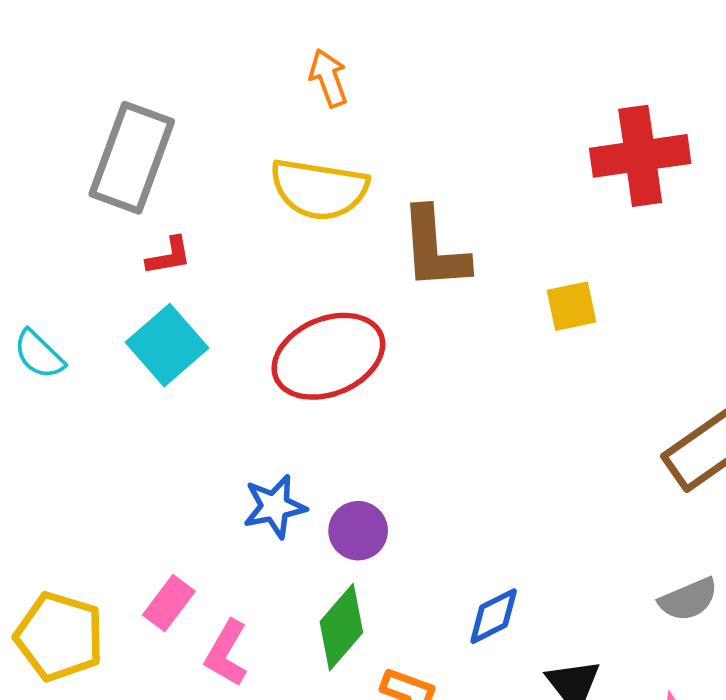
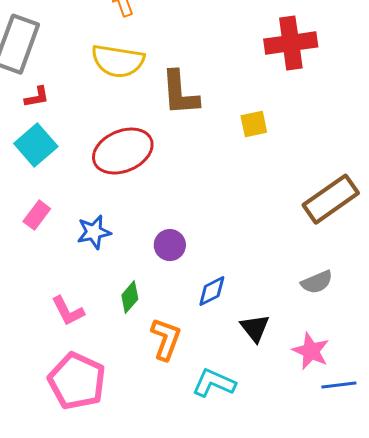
purple circle: (358, 531) -> (170, 245), moved
pink rectangle: (169, 603) -> (37, 215), moved
green diamond: (341, 627) -> (130, 297), size x0.7
pink L-shape: (226, 653) -> (68, 311), turned -57

